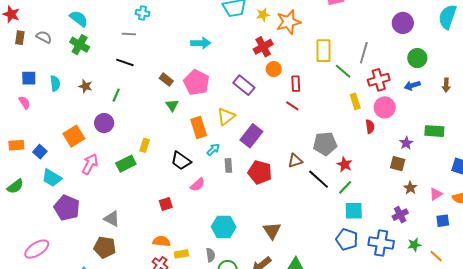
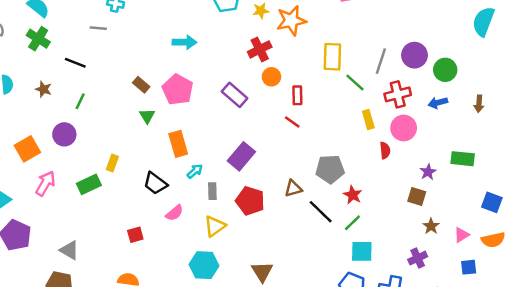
purple circle: (403, 23) -> (414, 55), moved
black line: (125, 62) -> (75, 63), moved
yellow triangle: (226, 117) -> (215, 226), moved

